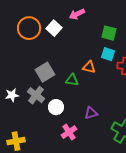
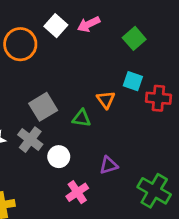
white square: (54, 28) -> (56, 26), moved
green square: (109, 33) -> (134, 38), moved, turned 35
orange triangle: (89, 67) -> (106, 100), turned 40

